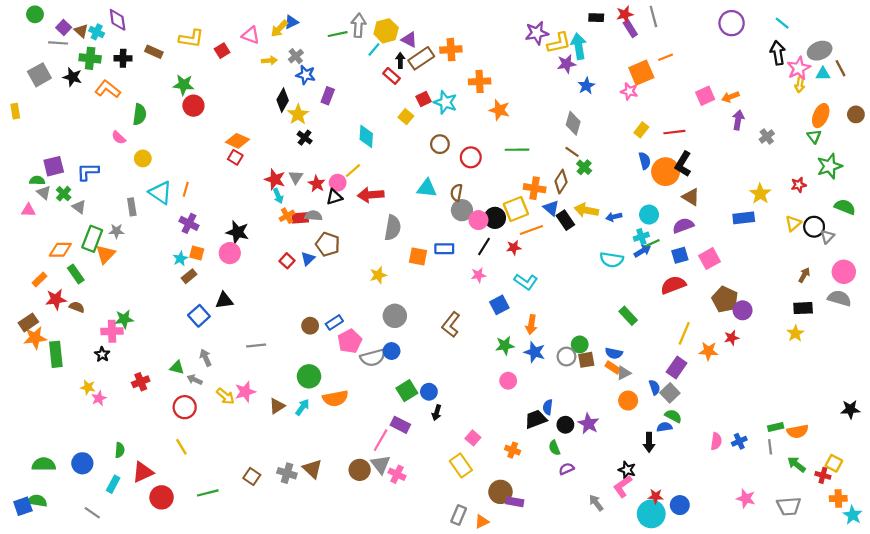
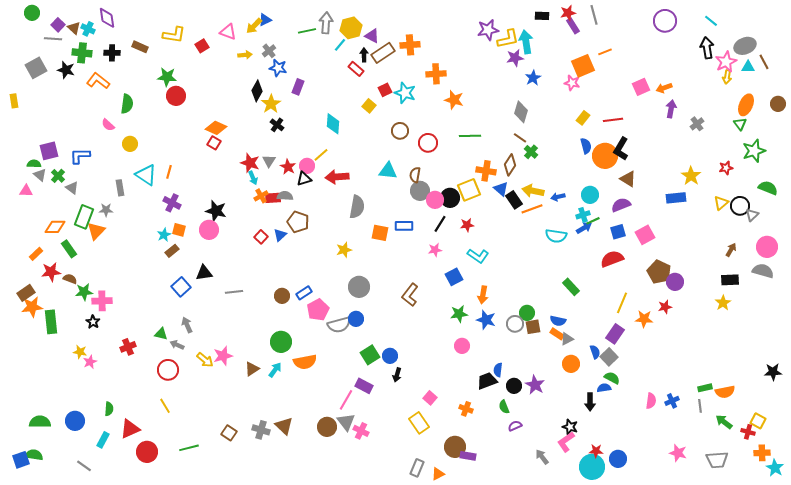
orange line: (531, 230) -> (532, 209), moved
green star: (124, 319) -> (84, 292), moved
gray line: (256, 346) -> (234, 292), moved

